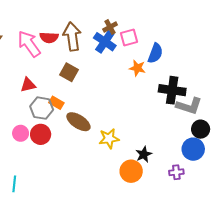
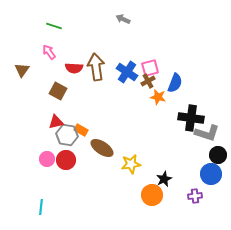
brown cross: (110, 27) -> (148, 81), moved
pink arrow: (29, 44) -> (49, 52), moved, size x0.6
brown square: (69, 72) -> (58, 91), moved
red triangle: (28, 85) -> (56, 122), moved

